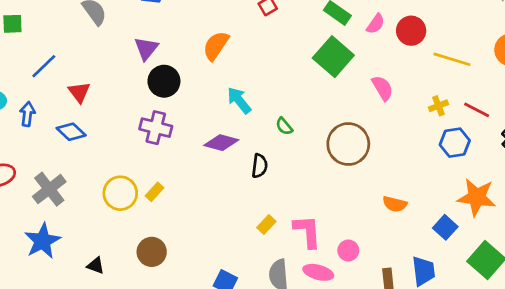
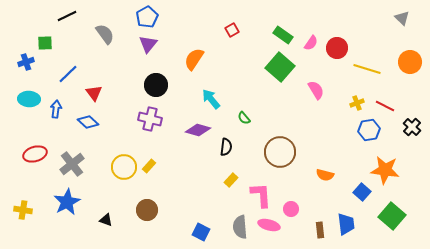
purple triangle: (146, 48) -> (148, 44), moved
brown circle: (348, 144) -> (280, 152), moved
yellow rectangle: (266, 225) -> (231, 180), moved

